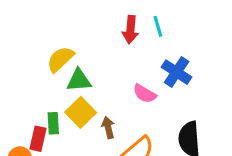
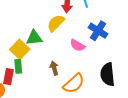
yellow semicircle: (60, 59) -> (56, 23), moved
yellow square: (81, 112) -> (20, 49), moved

